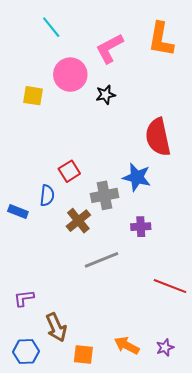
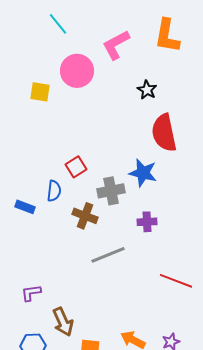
black star: (106, 95) -> (147, 90), moved, turned -30
brown cross: (78, 221) -> (85, 216), turned -30

